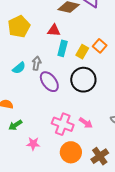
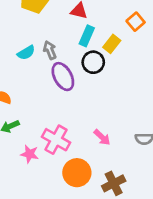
orange square: (100, 46) -> (136, 22), moved
gray arrow: (37, 63) -> (50, 50), turned -40
black circle: (83, 80) -> (93, 62), moved, size x0.7
pink cross: (63, 124) -> (56, 140), moved

